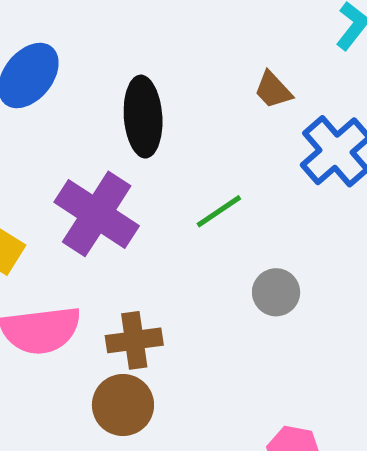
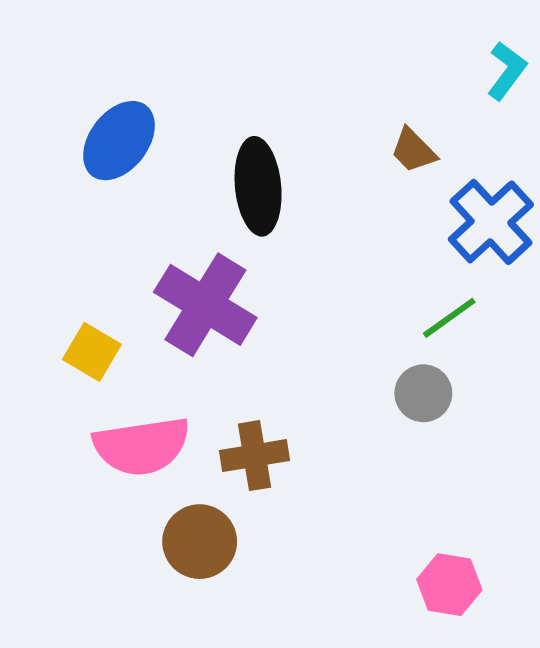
green line: (219, 211) -> (449, 318), moved
brown circle: (123, 405) -> (200, 542), moved

